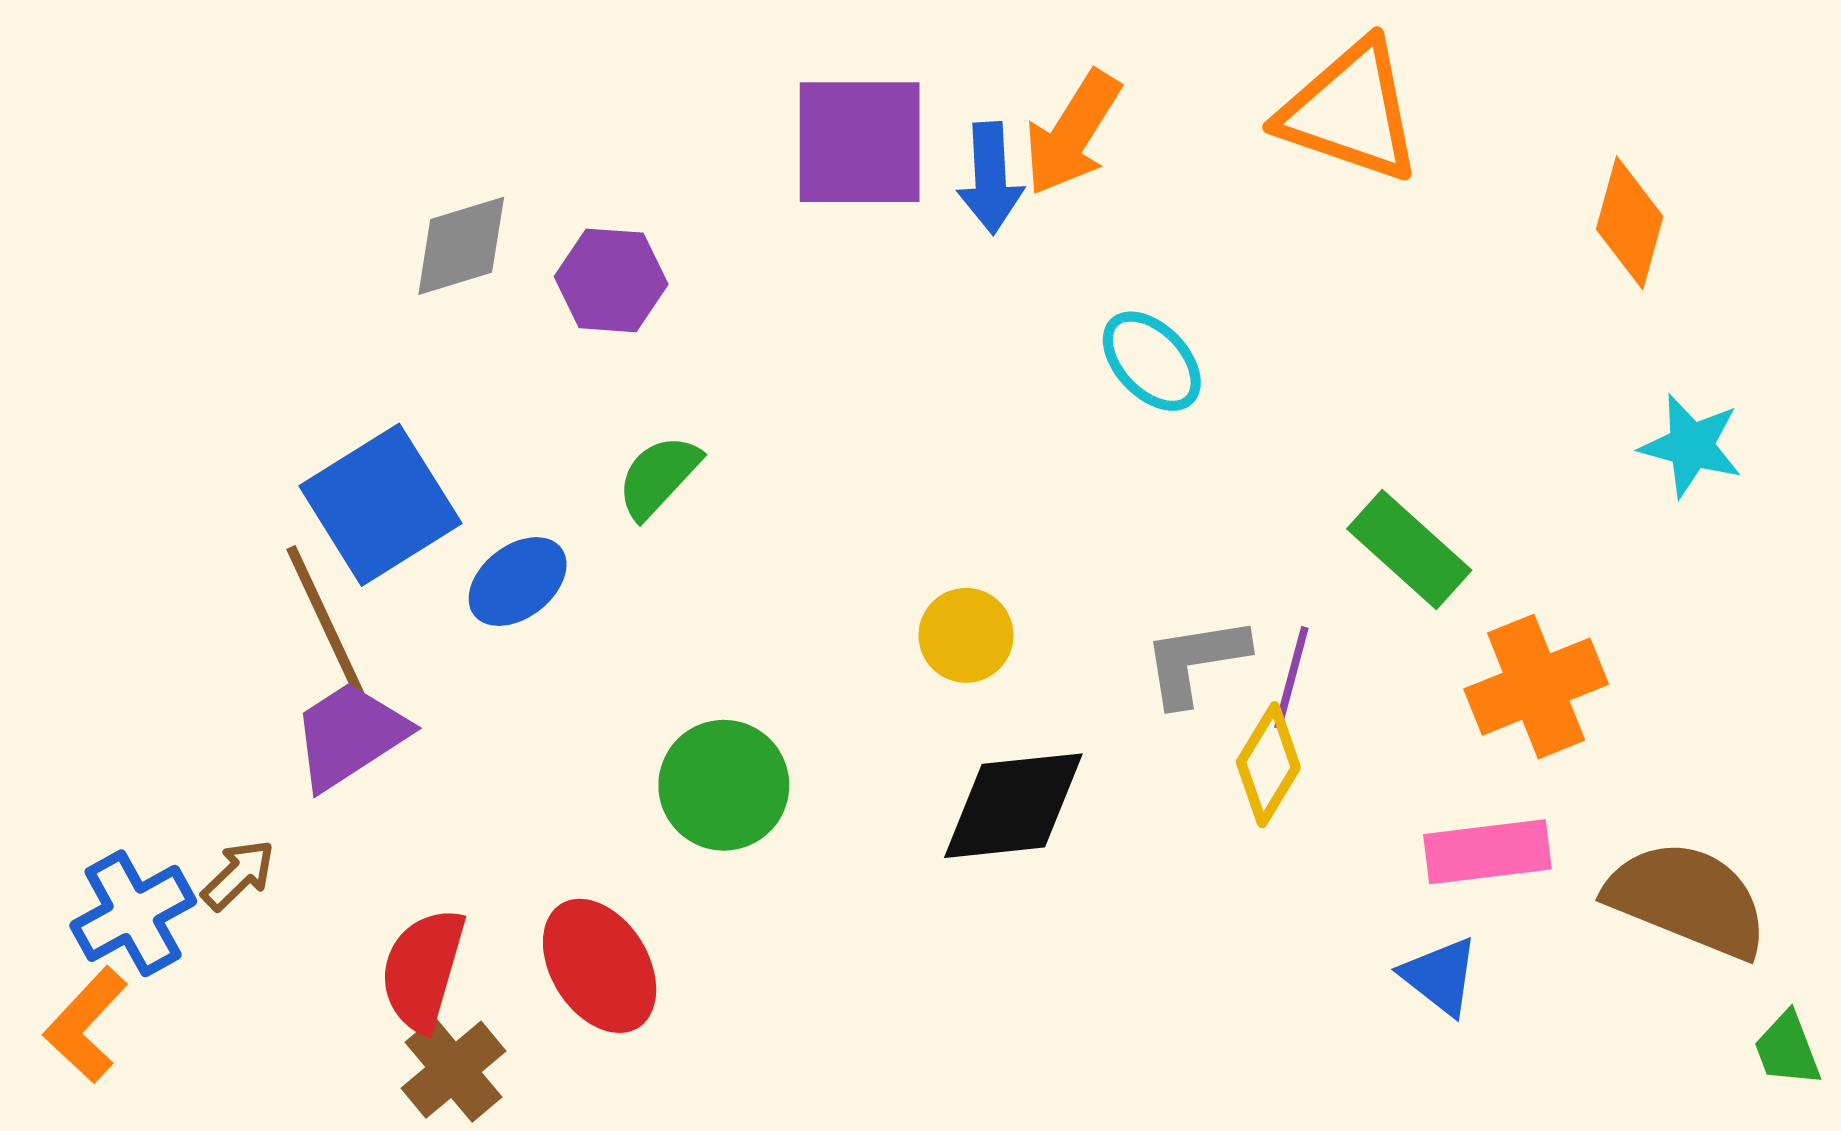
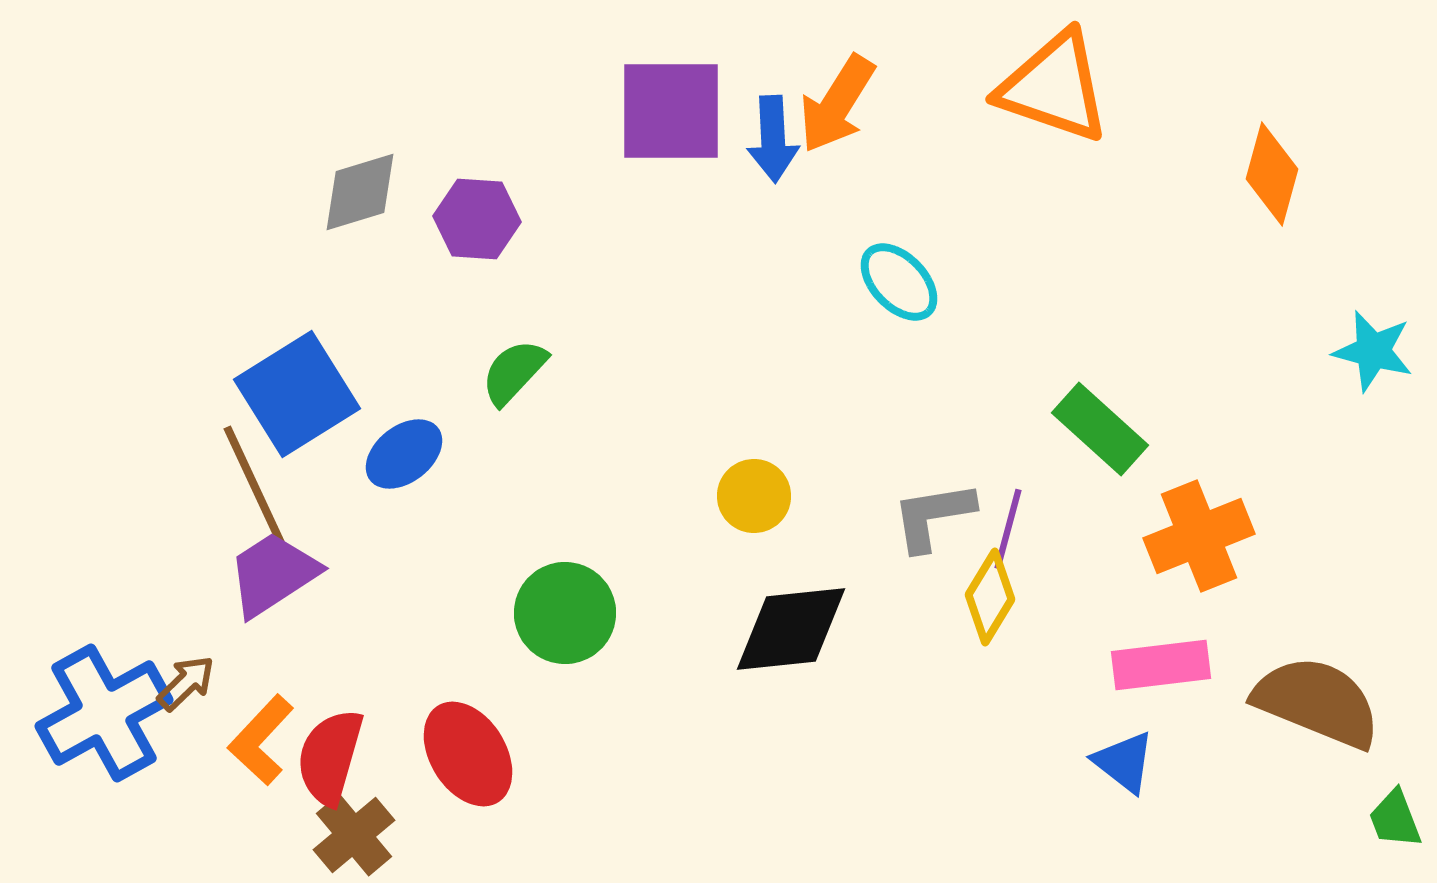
cyan star: (1691, 446) -> (1373, 351), moved
blue cross: (133, 913) -> (104, 713), size x1.4
orange L-shape: (86, 1025) -> (261, 740), moved

